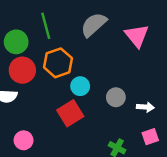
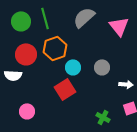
green circle: (16, 42) -> (21, 21), moved
gray circle: (116, 97) -> (102, 67), moved

